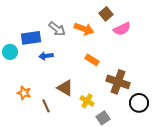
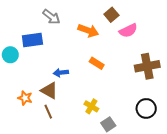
gray arrow: (57, 29) -> (51, 17), moved
blue arrow: (46, 56) -> (61, 73), moved
brown cross: (118, 82) -> (147, 66), moved, turned -30
brown triangle: (65, 88) -> (49, 91), moved

